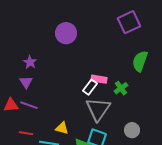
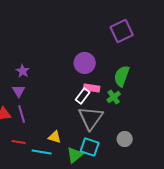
purple circle: (66, 33) -> (85, 63), moved
green semicircle: (140, 61) -> (122, 76), moved
purple line: (29, 105) -> (22, 114), turned 54

